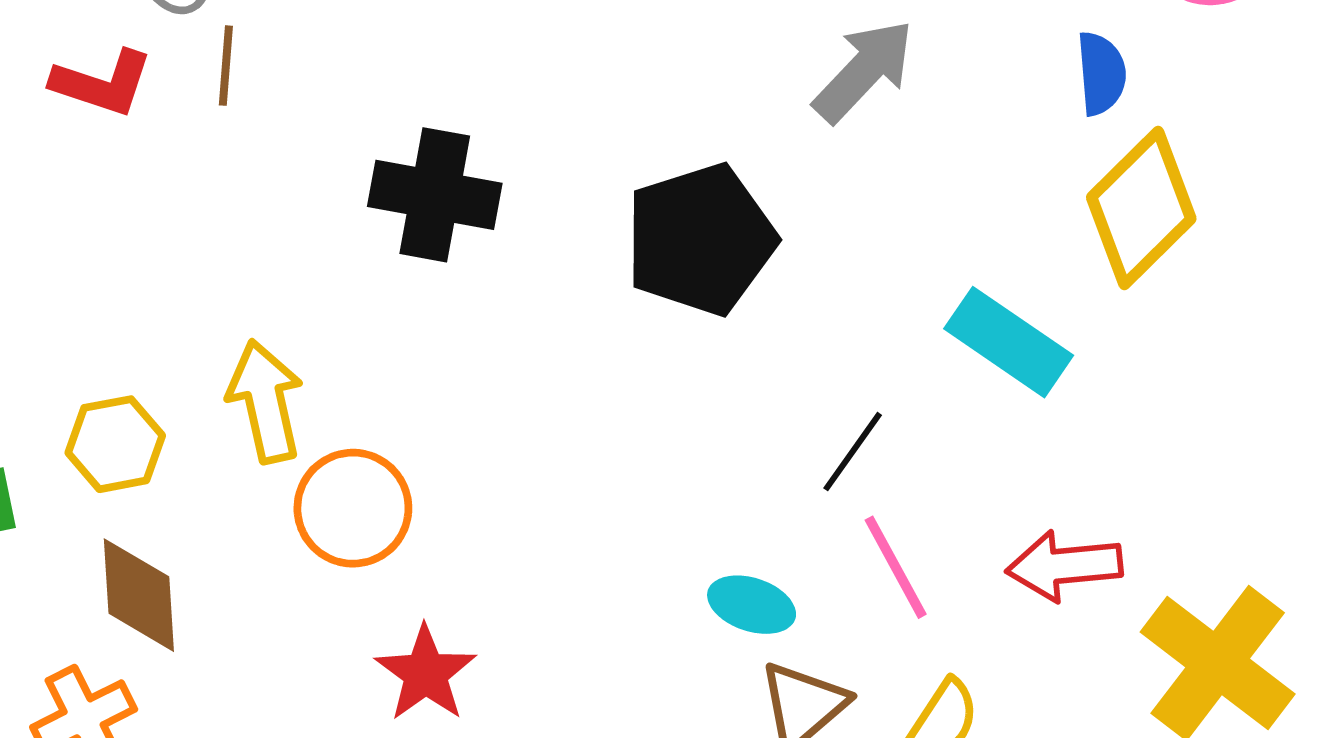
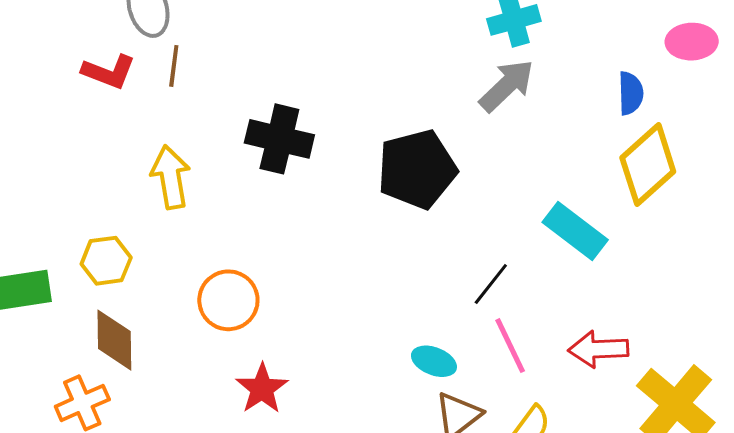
yellow arrow: (265, 401) -> (171, 177), moved

